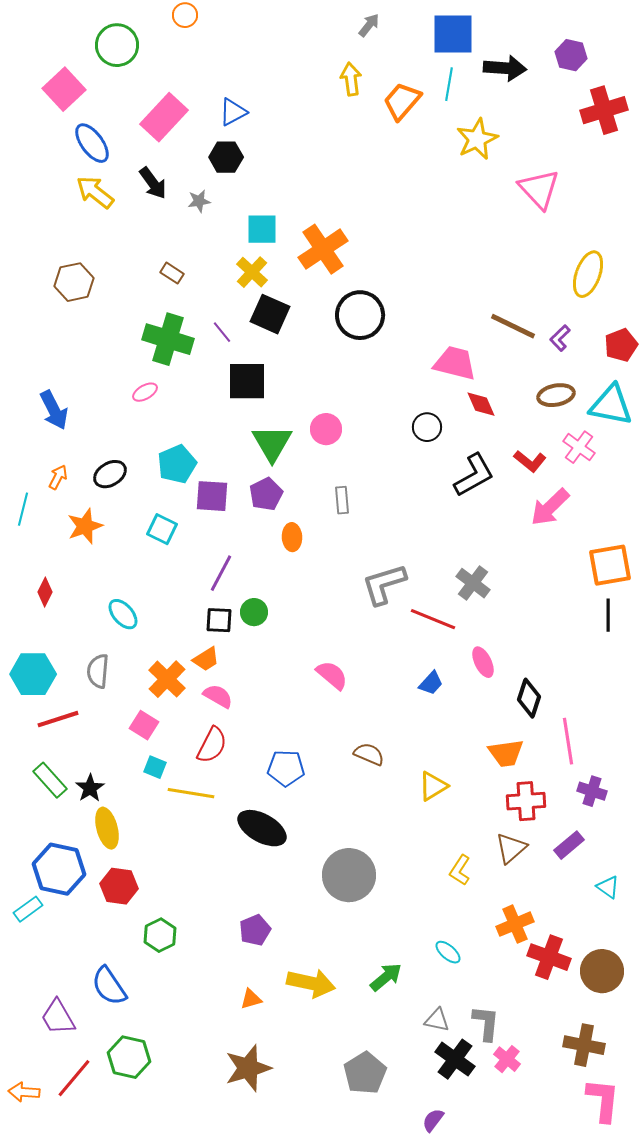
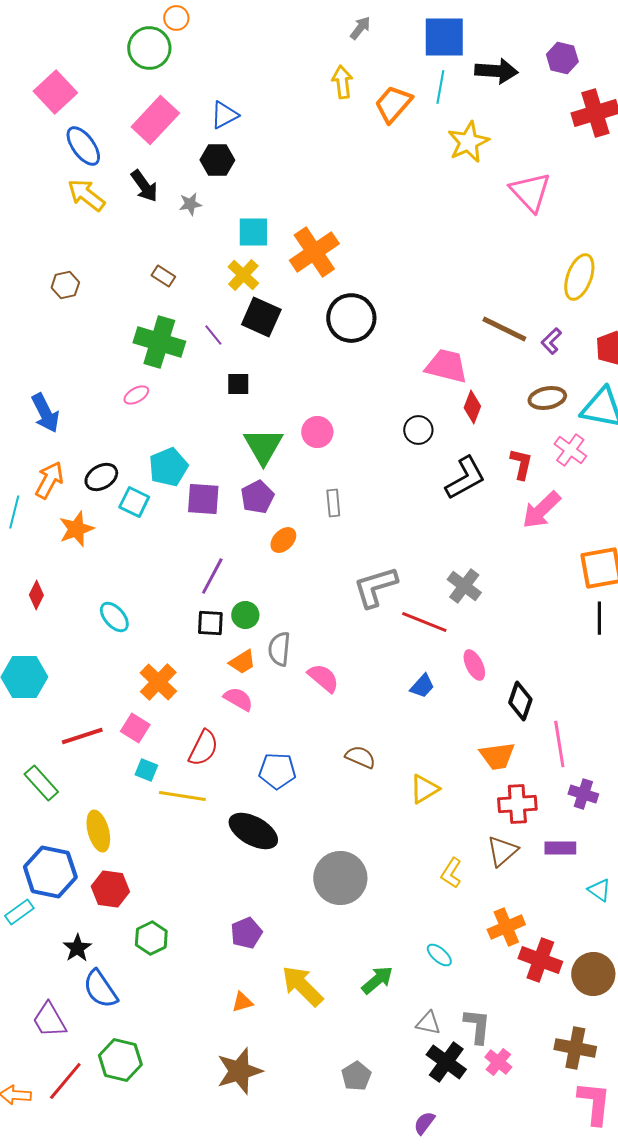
green circle: (117, 45) -> (149, 48), moved
brown hexagon: (74, 282) -> (65, 285), size x0.7
black square: (247, 381) -> (238, 384), size x0.6
red diamond: (481, 404) -> (472, 407), turned 44
red L-shape: (530, 461) -> (521, 464), turned -116
orange arrow: (58, 477) -> (49, 480), size x1.5
cyan square: (162, 529) -> (134, 502), moved
orange ellipse: (292, 537) -> (283, 540), turned 48
orange trapezoid: (206, 659) -> (242, 662), moved
gray semicircle: (98, 671) -> (279, 649), moved
pink semicircle: (218, 696) -> (238, 699), moved
red line: (58, 719) -> (82, 736), moved
black star: (90, 788) -> (77, 948), moved
purple rectangle: (569, 845) -> (560, 848), turned 40
yellow arrow: (311, 983) -> (302, 986), turned -147
gray pentagon: (365, 1073) -> (356, 1076), size x0.7

